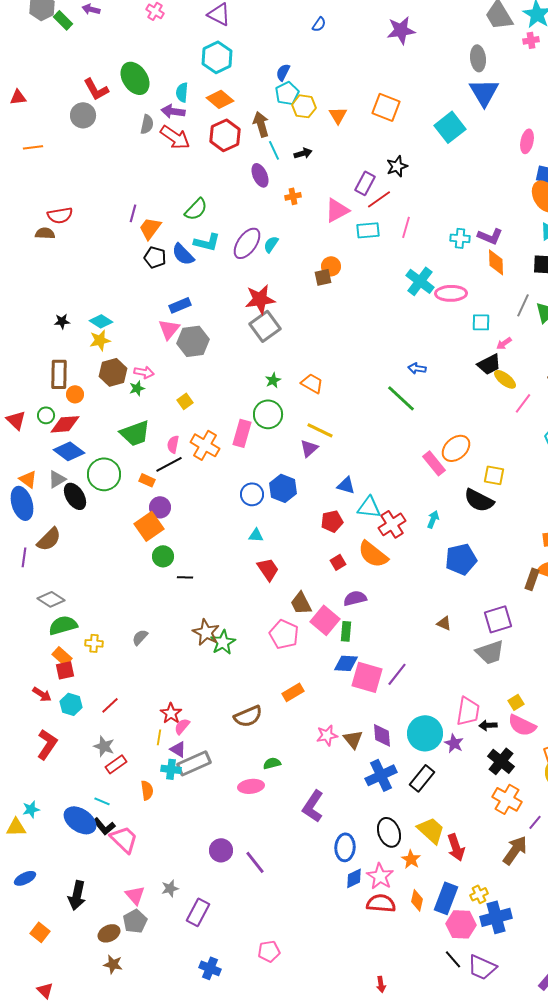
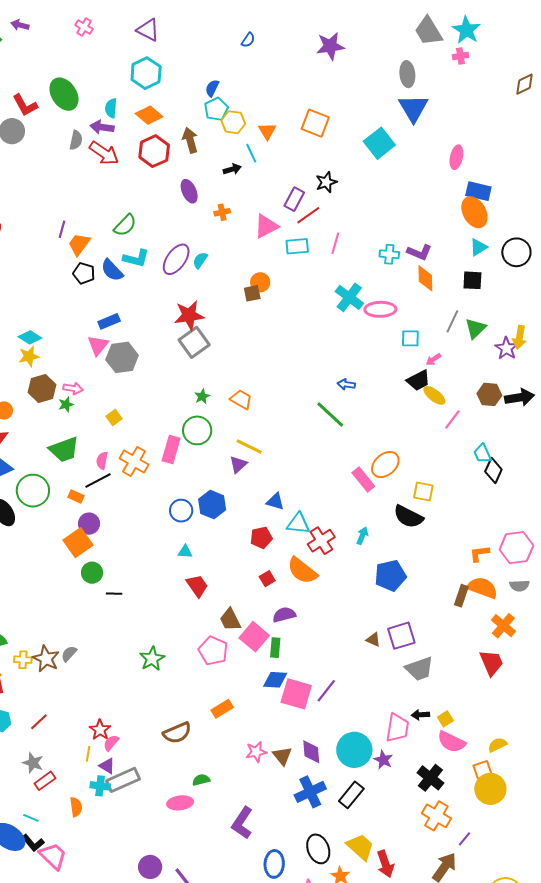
cyan line: (274, 150) -> (251, 153), moved
purple square: (498, 619) -> (401, 636), moved
brown star: (206, 632) -> (46, 659), moved
black arrow: (488, 725) -> (420, 715), moved

